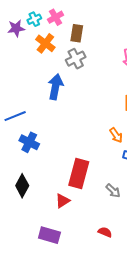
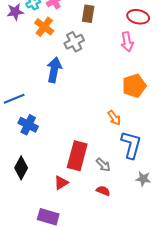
brown rectangle: (77, 33) -> (88, 14), moved
gray arrow: (113, 191) -> (103, 165), moved
red semicircle: (105, 232) -> (103, 191), moved

